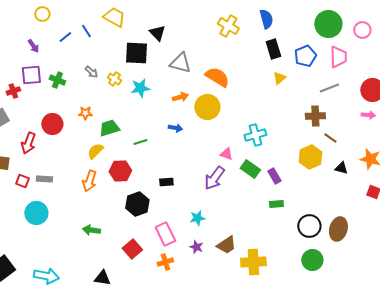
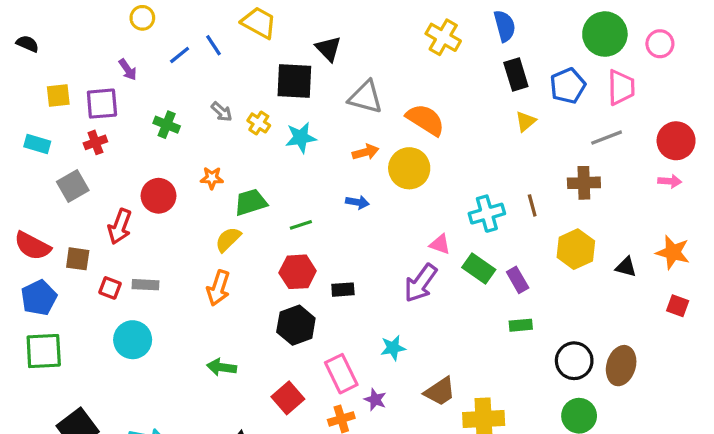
purple square: (31, 75) -> (102, 104), moved
brown line: (330, 138) -> (532, 205), moved, turned 40
red hexagon: (120, 171) -> (298, 272), moved
purple star: (196, 247) -> (375, 400), moved

